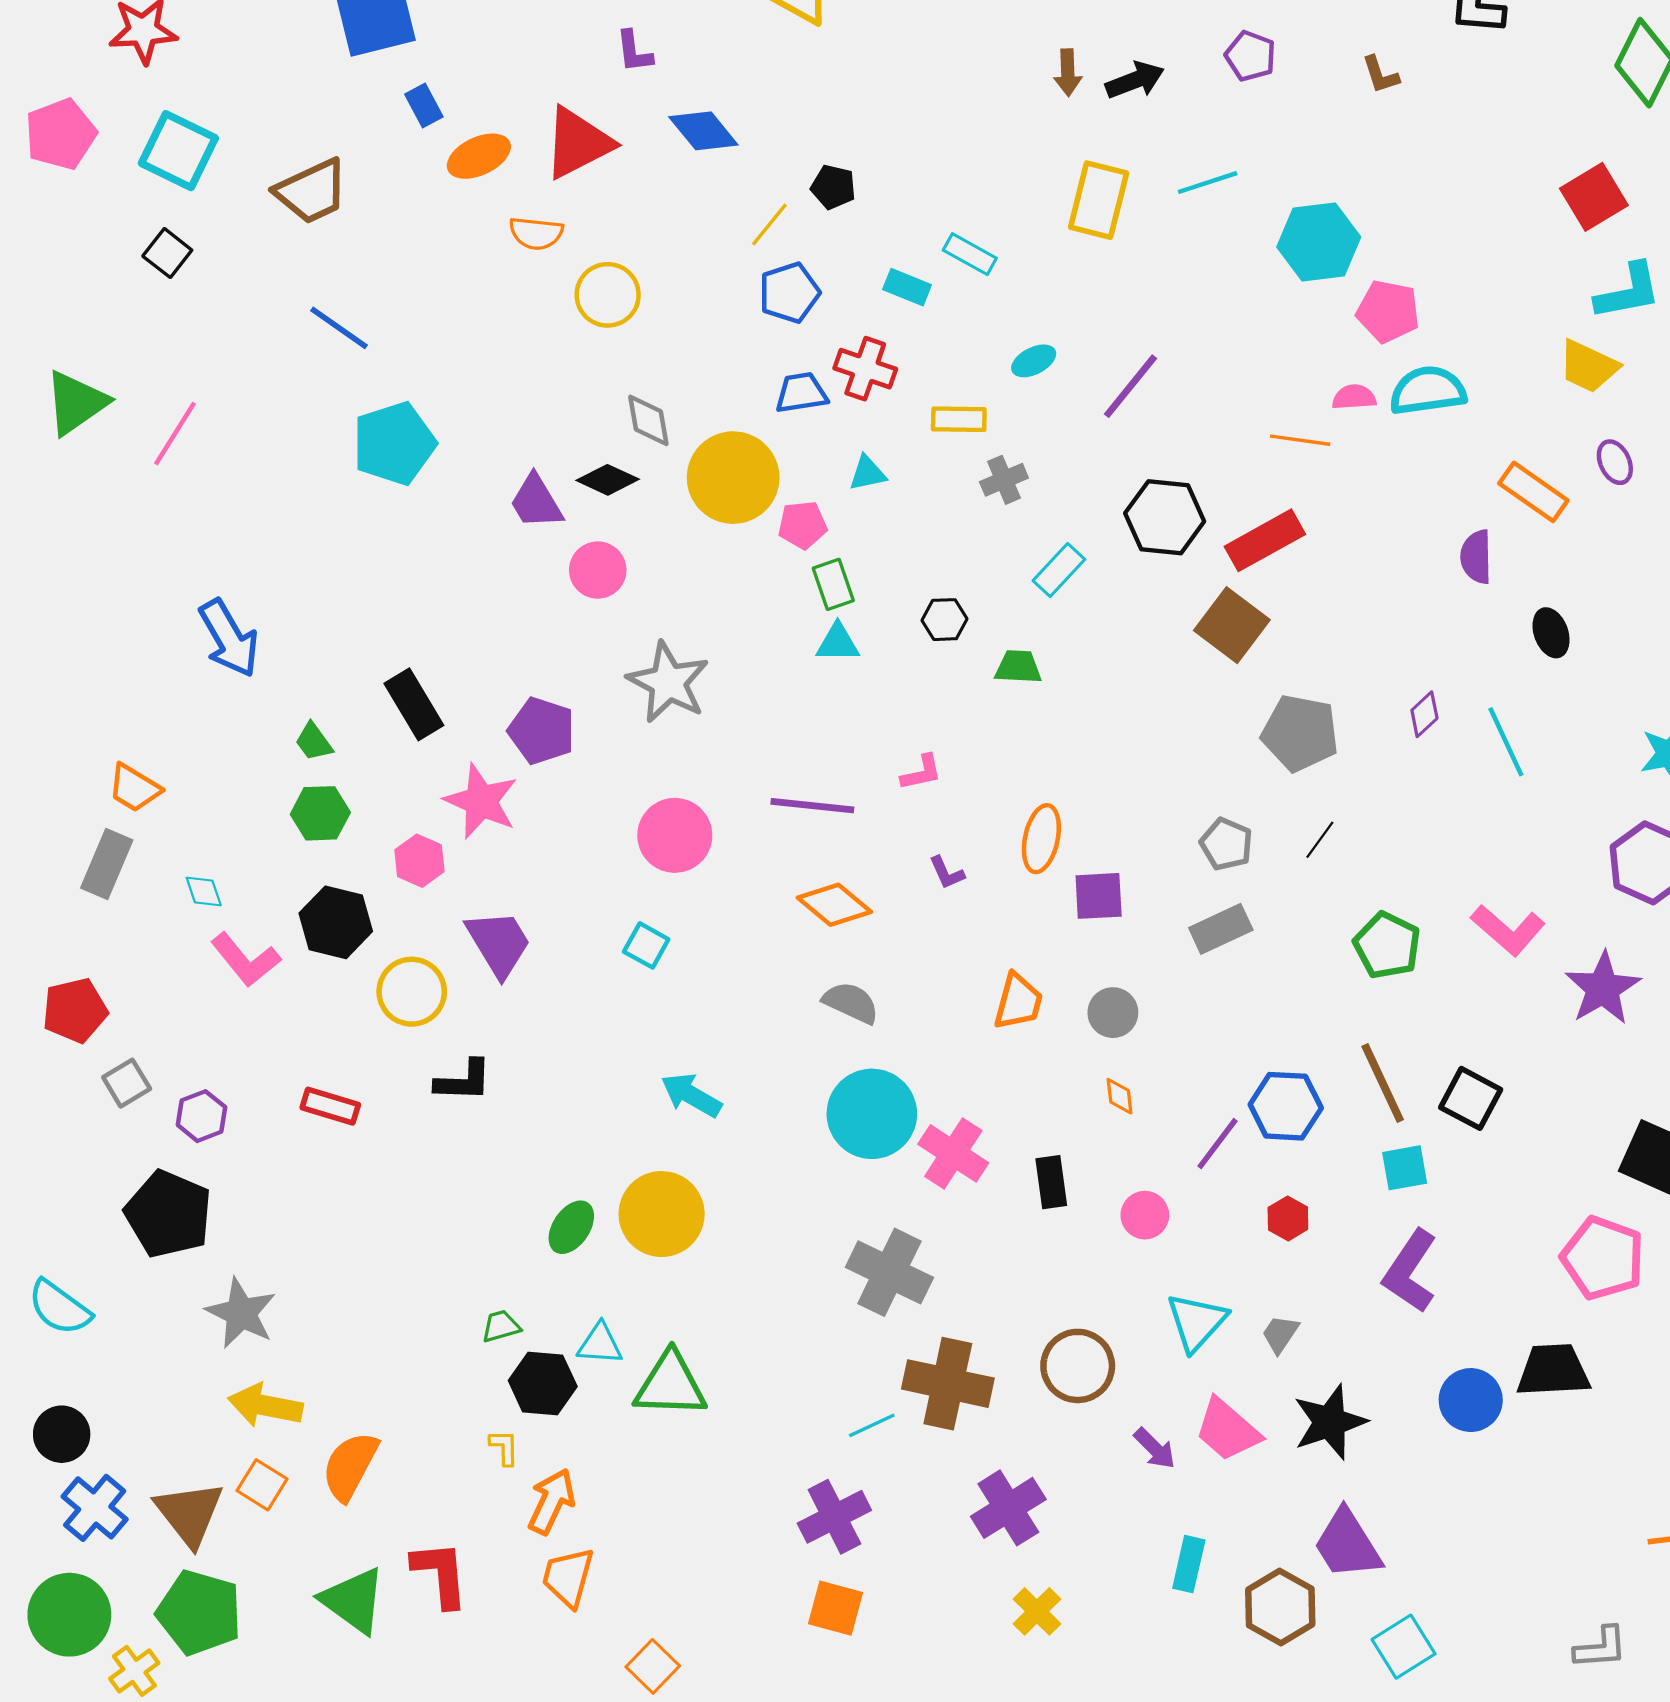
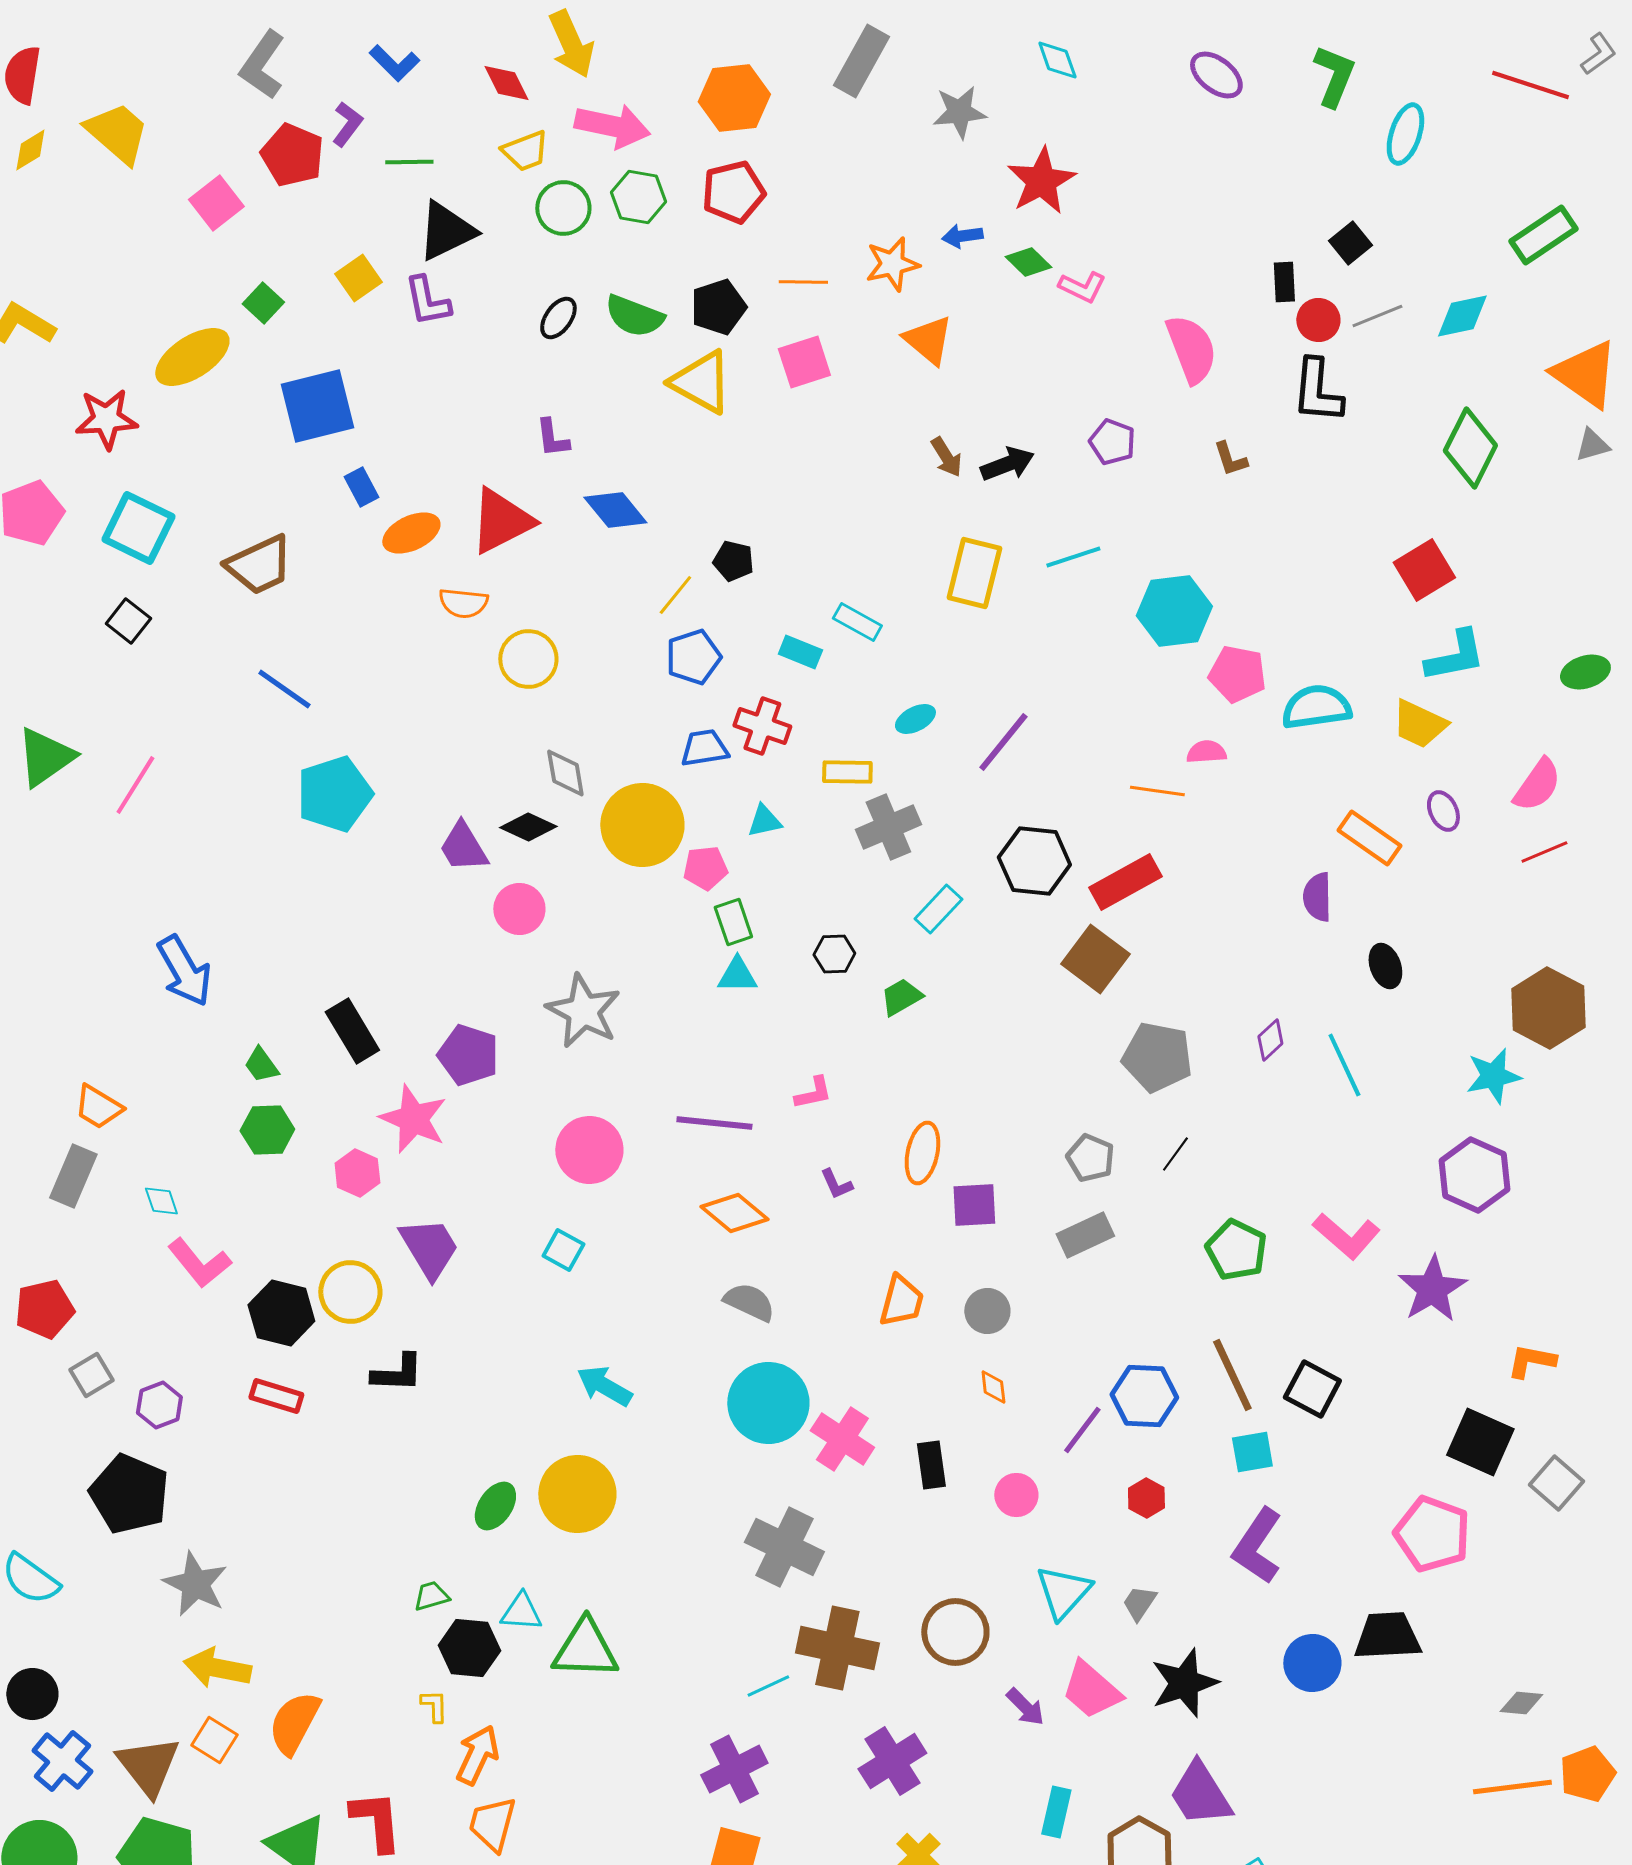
brown arrow: (1068, 72) -> (946, 457), turned -30
cyan semicircle: (1428, 391) -> (1316, 707), moved
gray cross: (1004, 480) -> (888, 827), size x1.5
green trapezoid: (1018, 667) -> (901, 997), turned -33
black hexagon: (336, 922) -> (281, 1313), moved

